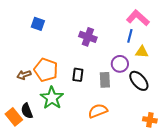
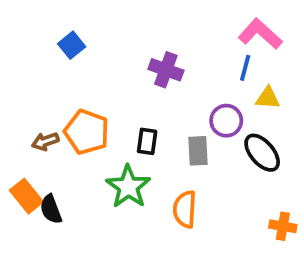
blue square: (38, 24) -> (72, 45), turned 32
green star: (52, 98) -> (128, 187), moved
orange semicircle: (98, 111) -> (185, 209), turned -66
orange rectangle: (14, 117) -> (26, 196), moved

